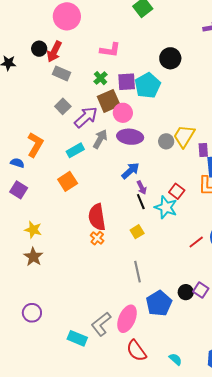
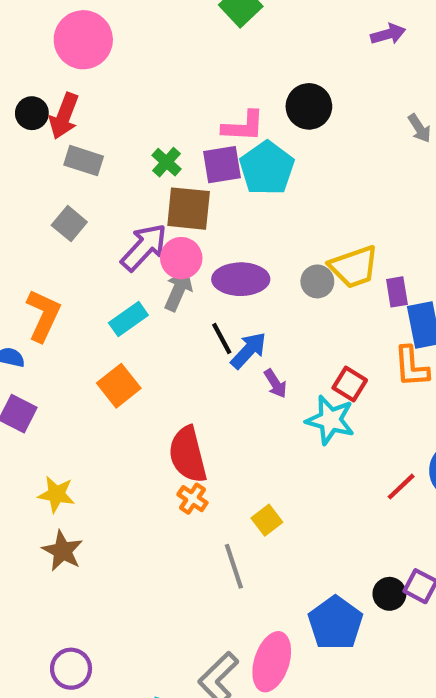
pink L-shape: (110, 50) -> (243, 126), moved
brown square: (109, 101) -> (189, 209), turned 35
gray square: (63, 106) -> (69, 224), moved
pink circle: (123, 113) -> (181, 258), moved
yellow trapezoid: (184, 136) -> (354, 267), turned -135
black line: (141, 202) -> (222, 338), moved
yellow square: (137, 232) -> (267, 520), moved
gray line: (138, 272) -> (234, 566), moved

